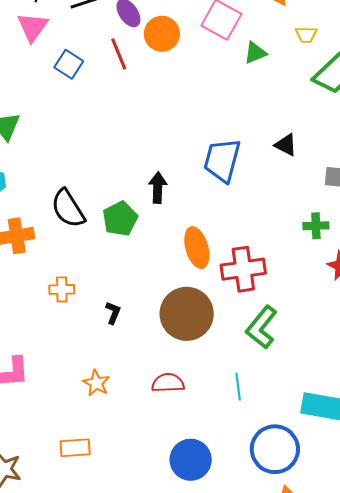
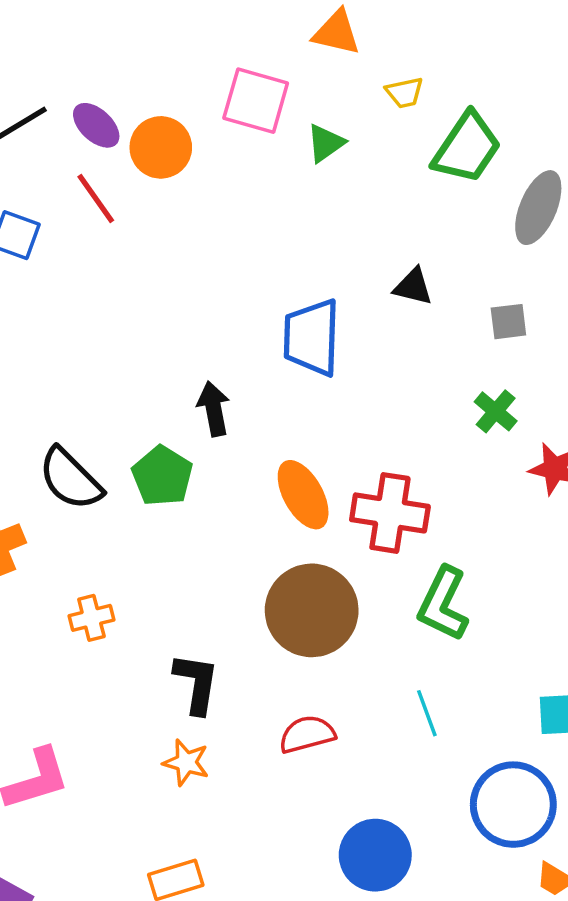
green cross: (316, 226) -> (496, 411), turned -35
red cross: (243, 269) -> (390, 513), turned 30
black L-shape: (113, 313) -> (196, 683), moved, size x1.6

